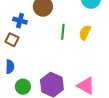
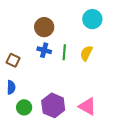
blue cross: (20, 21) -> (44, 50), moved

